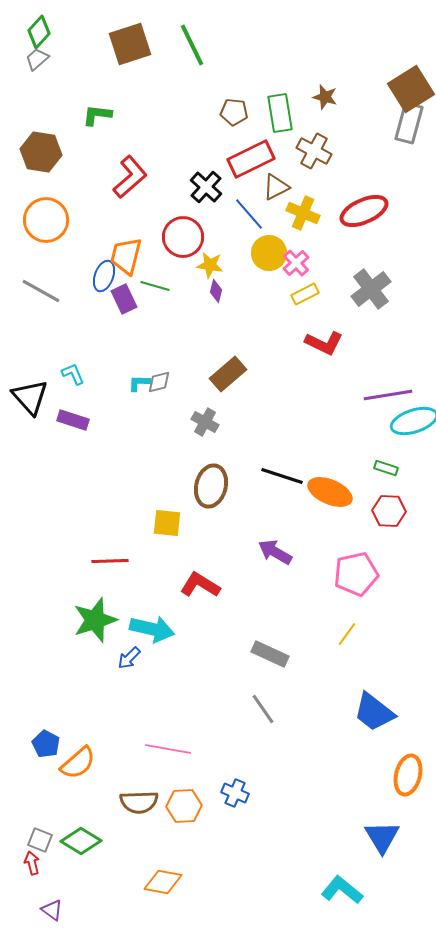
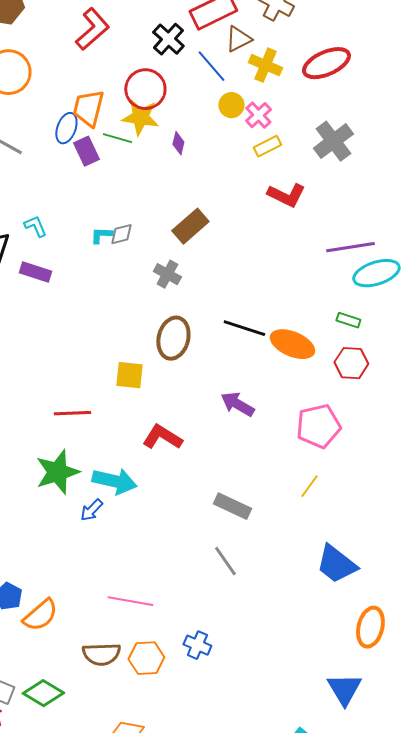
yellow circle: (269, 253) -> (231, 105), size x0.7
yellow star: (210, 265) -> (140, 117), moved, size x1.4

